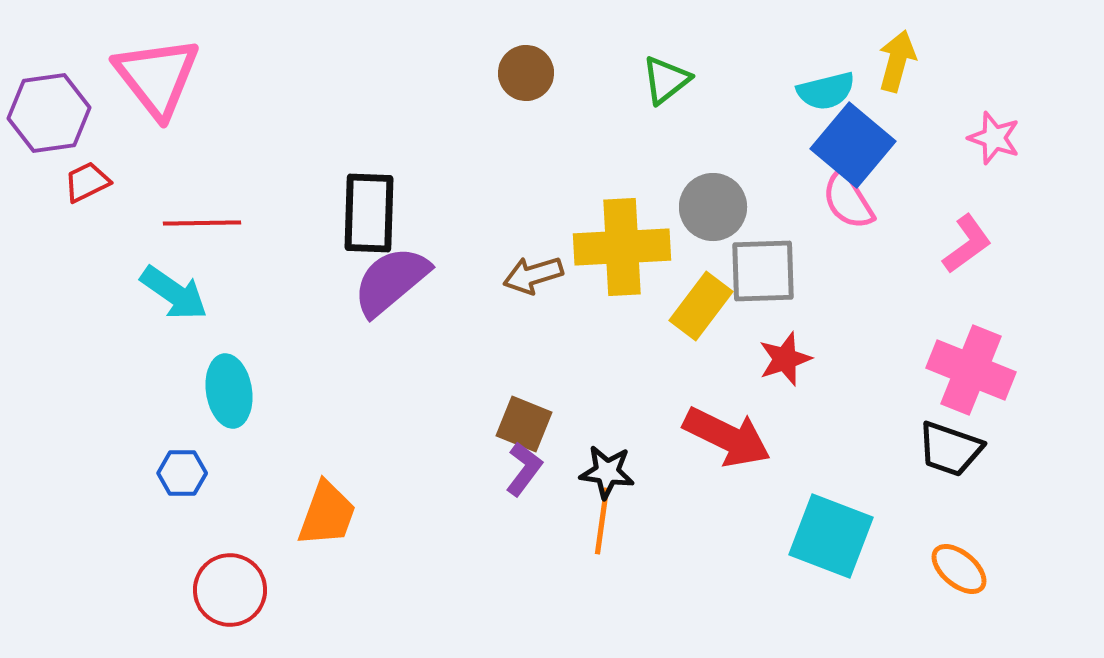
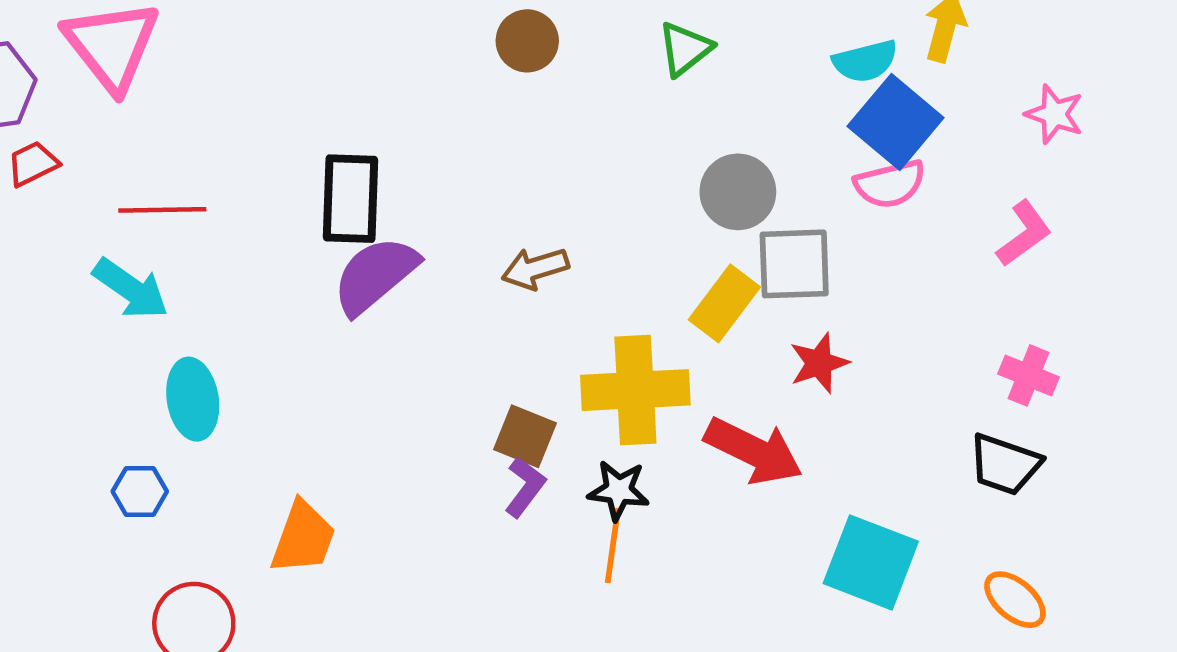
pink semicircle: (848, 200) -> (890, 184), turned -72
yellow cross: (622, 247) -> (635, 390), moved
pink cross: (971, 370) -> (1028, 375), size x0.6

